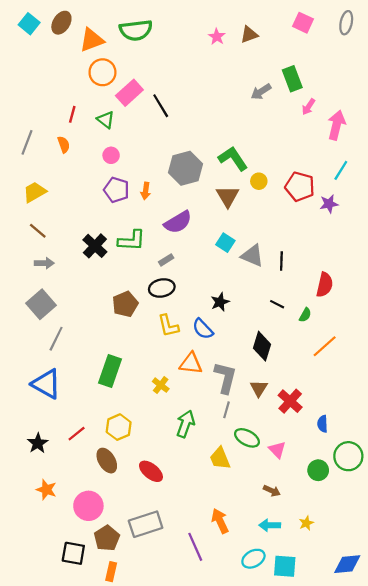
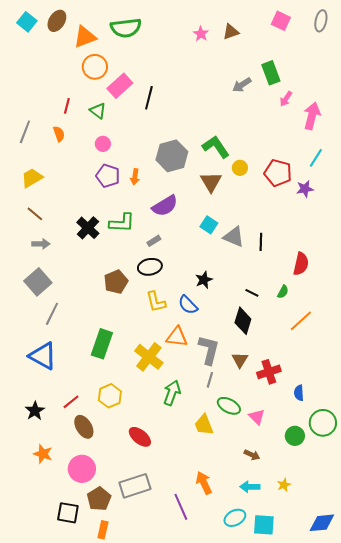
black line: (161, 106) -> (149, 98), turned 45
black line: (277, 304) -> (252, 293), moved
yellow cross: (161, 385) -> (149, 357), size x1.8
red cross: (290, 401) -> (269, 372), turned 30
brown ellipse: (107, 461) -> (84, 427), moved

